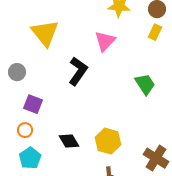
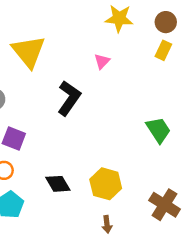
pink triangle: (105, 41) -> (102, 61), size x0.6
green trapezoid: (145, 84) -> (158, 130), moved

